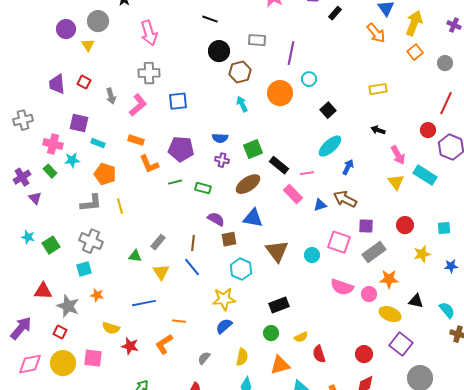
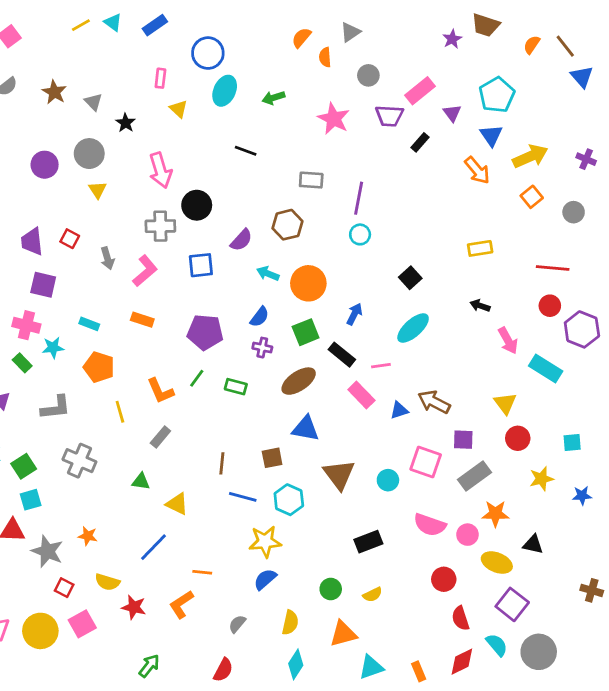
yellow arrow: (414, 23) -> (530, 156), turned 45
yellow triangle: (88, 45) -> (98, 190), moved
black circle: (219, 51) -> (197, 205), moved
cyan circle: (309, 79) -> (360, 234), moved
orange circle: (280, 93) -> (308, 283), moved
red line: (446, 103) -> (553, 268), moved, turned 70
cyan arrow: (242, 104) -> (268, 274), moved, turned -42
purple square: (79, 123) -> (43, 285), moved
blue semicircle: (220, 138) -> (260, 317), turned -56
orange L-shape: (149, 164) -> (160, 391), moved
blue arrow: (348, 167) -> (354, 314), moved
green line: (175, 182) -> (197, 378), turned -40
yellow triangle: (396, 182) -> (505, 403), moved
gray L-shape: (91, 203) -> (56, 408), moved
purple semicircle: (216, 219) -> (241, 240), moved, turned 102
gray rectangle: (158, 242) -> (160, 437), moved
blue line: (192, 267) -> (243, 497), moved, turned -36
cyan square: (84, 269) -> (31, 500), moved
yellow triangle: (161, 272) -> (177, 504), turned -30
blue line: (144, 303) -> (153, 547), turned -35
black rectangle: (279, 305) -> (368, 542), moved
cyan semicircle: (447, 310) -> (497, 645), moved
red square: (60, 332) -> (64, 588), moved
red semicircle: (319, 354) -> (461, 618), moved
red circle: (364, 354) -> (444, 579), moved
pink square: (93, 358) -> (82, 624), turned -36

